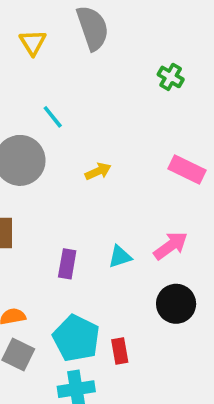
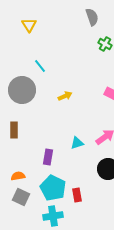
gray semicircle: (93, 28) -> (92, 17), moved, size x0.7
purple rectangle: (67, 264) -> (48, 157), moved

